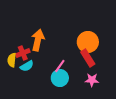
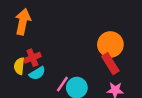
orange arrow: (38, 40) -> (23, 22), moved
pink line: (60, 66) -> (62, 84), moved

